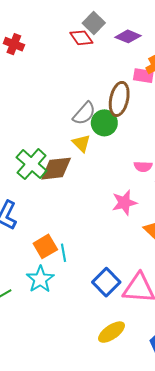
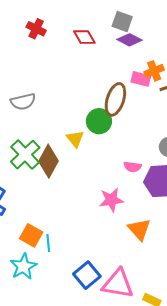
gray square: (94, 23) -> (122, 22), moved, turned -30
red cross: (14, 44) -> (36, 29), moved
gray semicircle: (84, 113) -> (23, 102), moved, turned 30
brown diamond: (56, 169) -> (48, 161), turned -60
orange square: (45, 246) -> (31, 235), turned -35

